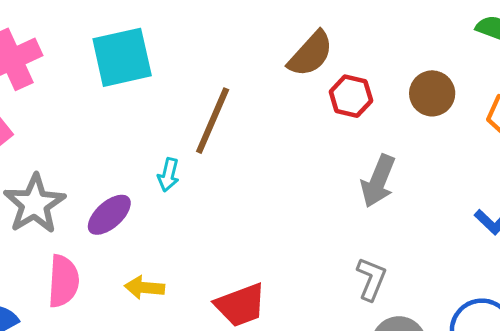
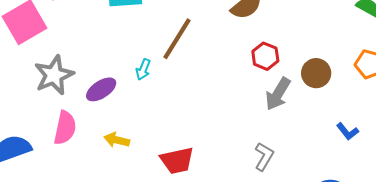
brown circle: (432, 93) -> (316, 73), moved
red hexagon: (351, 96) -> (265, 56), moved

